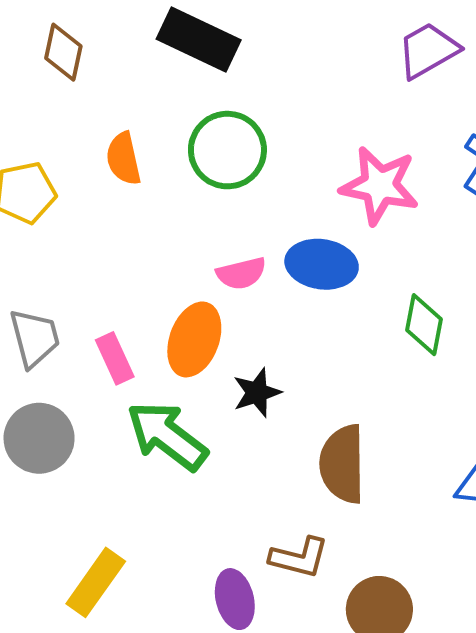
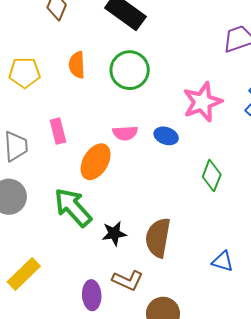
pink star: (380, 186) -> (202, 102), turned 30
blue ellipse: (322, 264) -> (166, 136), size x0.7
pink rectangle: (115, 358) -> (58, 131), moved
black star: (257, 393) -> (114, 233), moved

